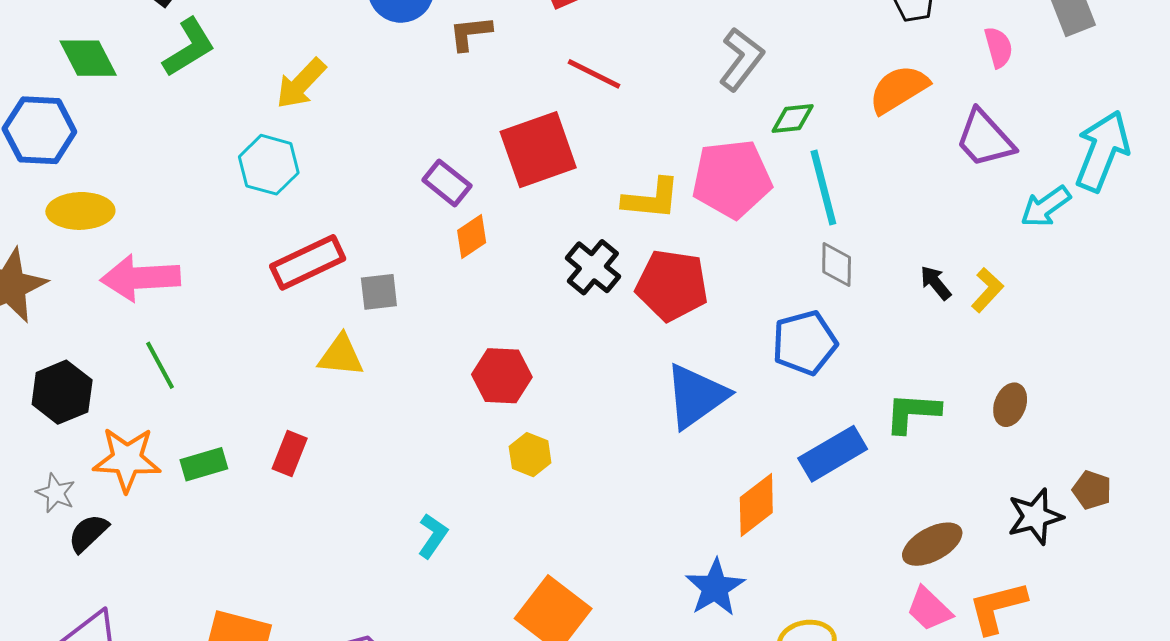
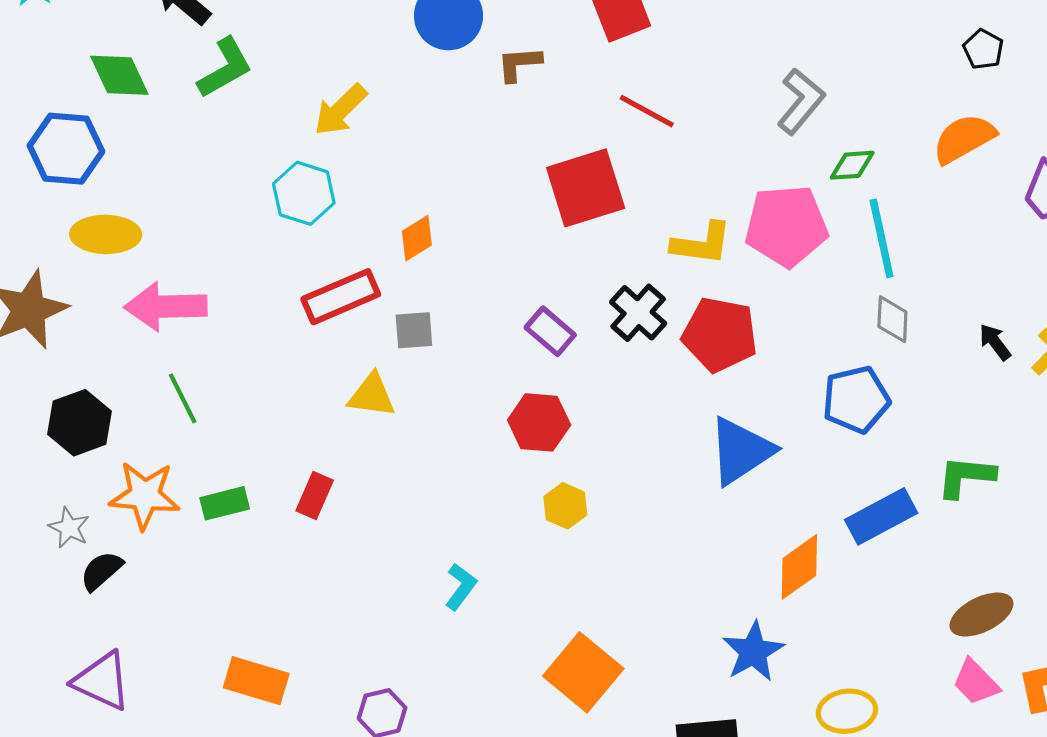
purple rectangle: (447, 183) -> (550, 331), moved
orange diamond: (472, 237) -> (417, 238), moved

